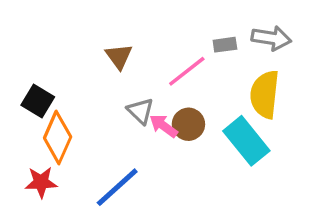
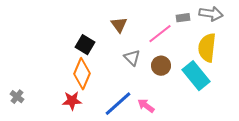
black square: (38, 101) -> (85, 45), moved
pink arrow: (164, 126) -> (146, 106), moved

